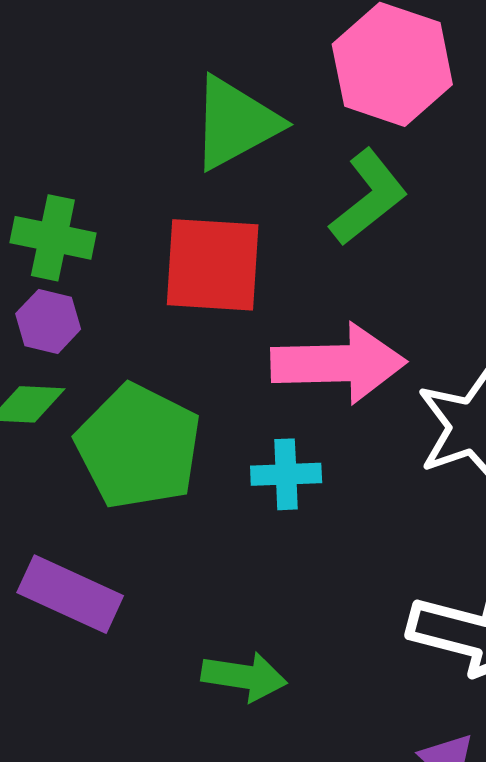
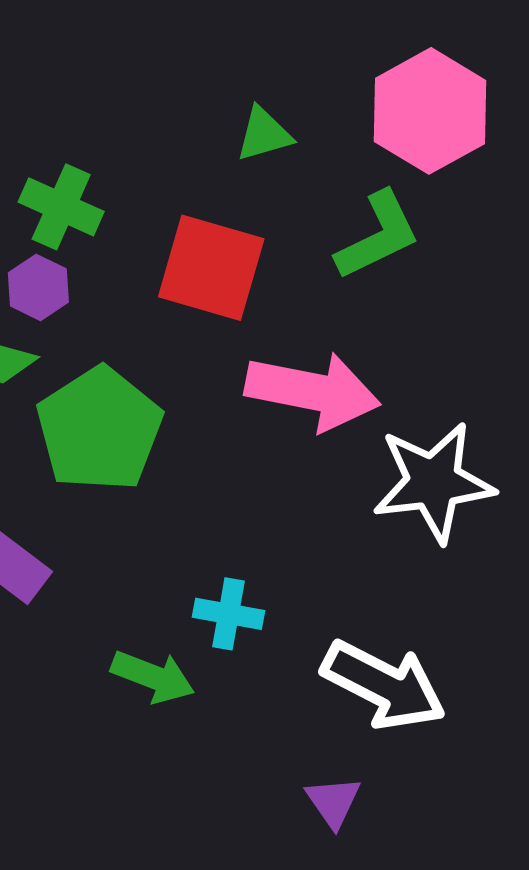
green triangle: (235, 123) -> (264, 134), size x0.6
cyan cross: (286, 474) -> (229, 614), moved

